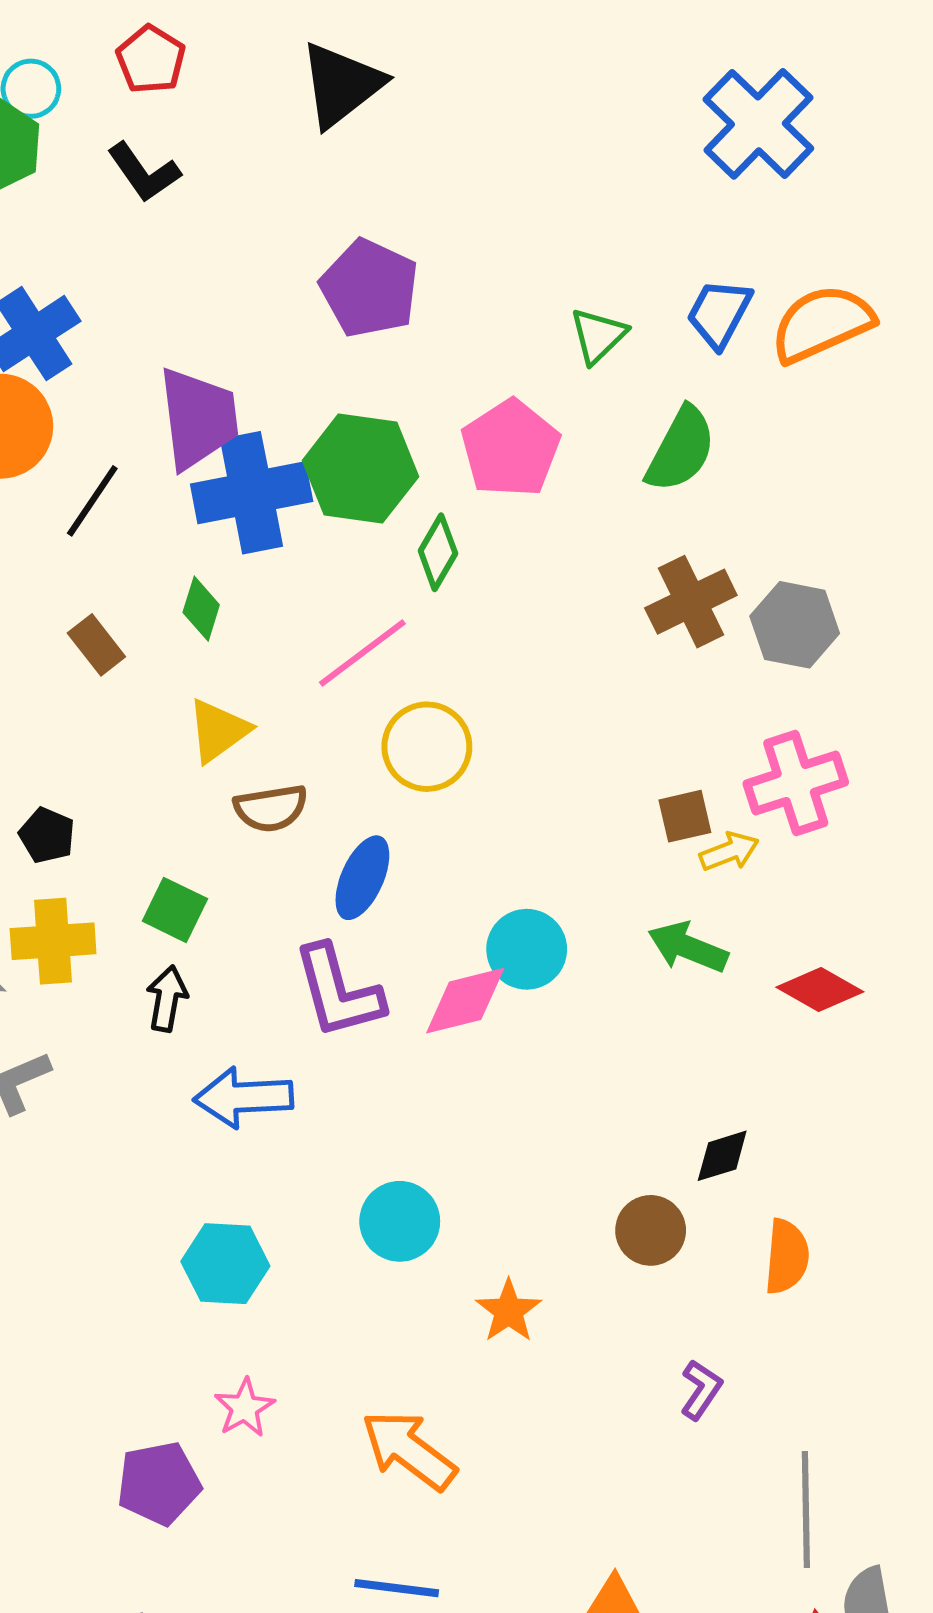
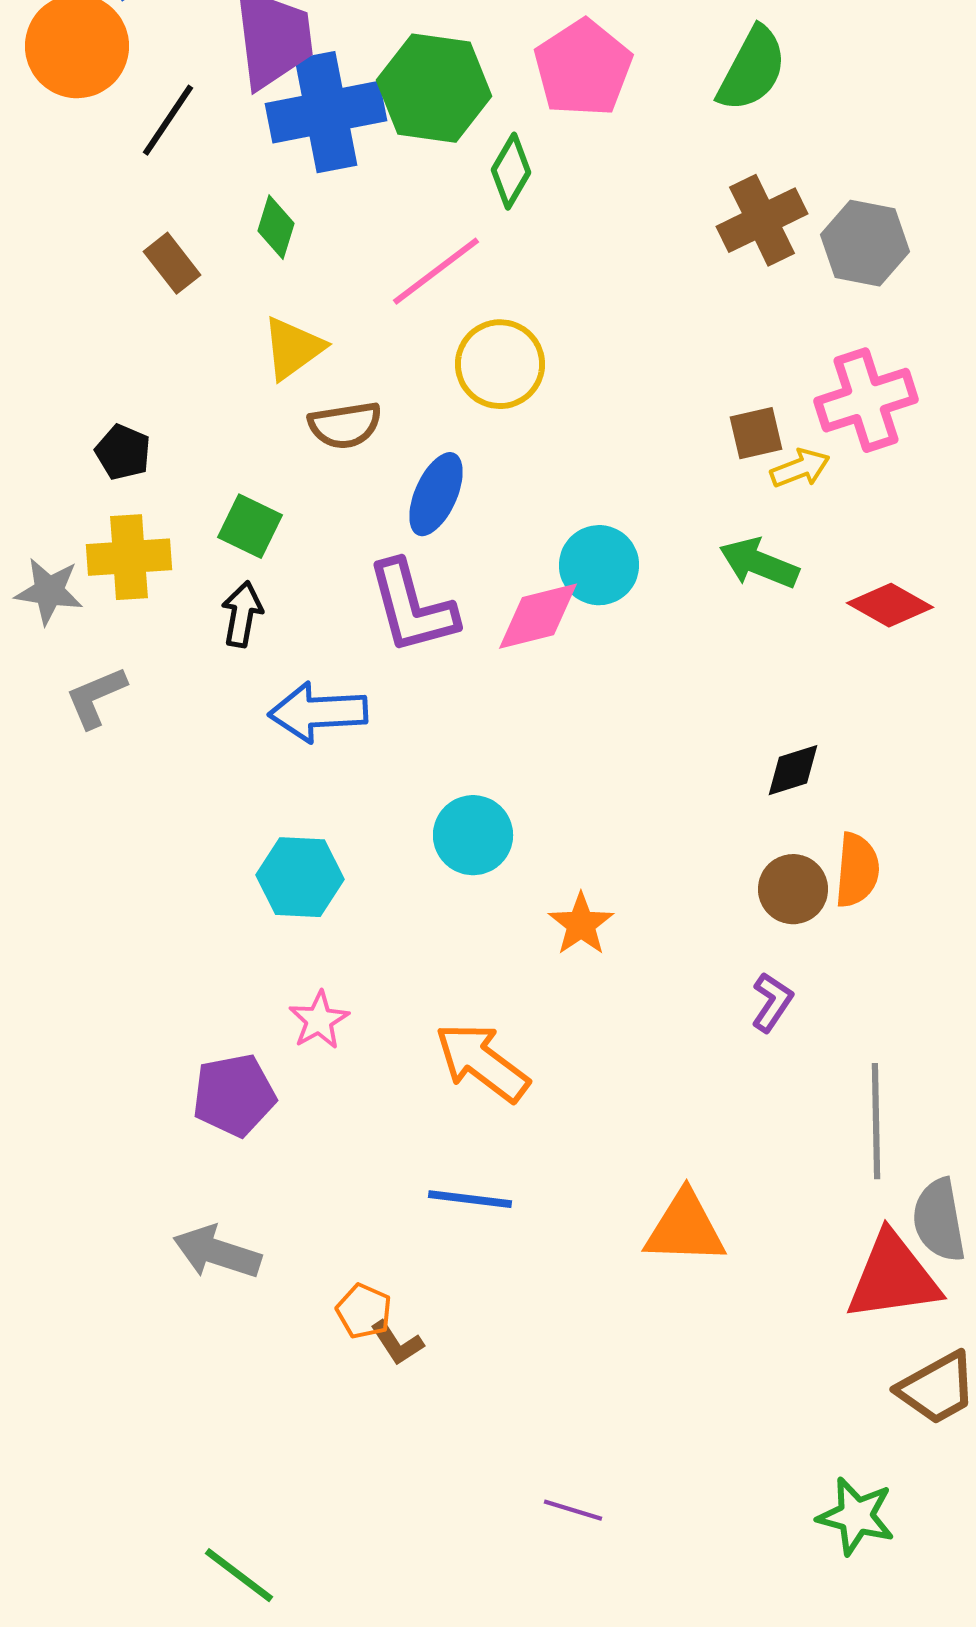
brown circle: (651, 1230) -> (793, 889), moved

